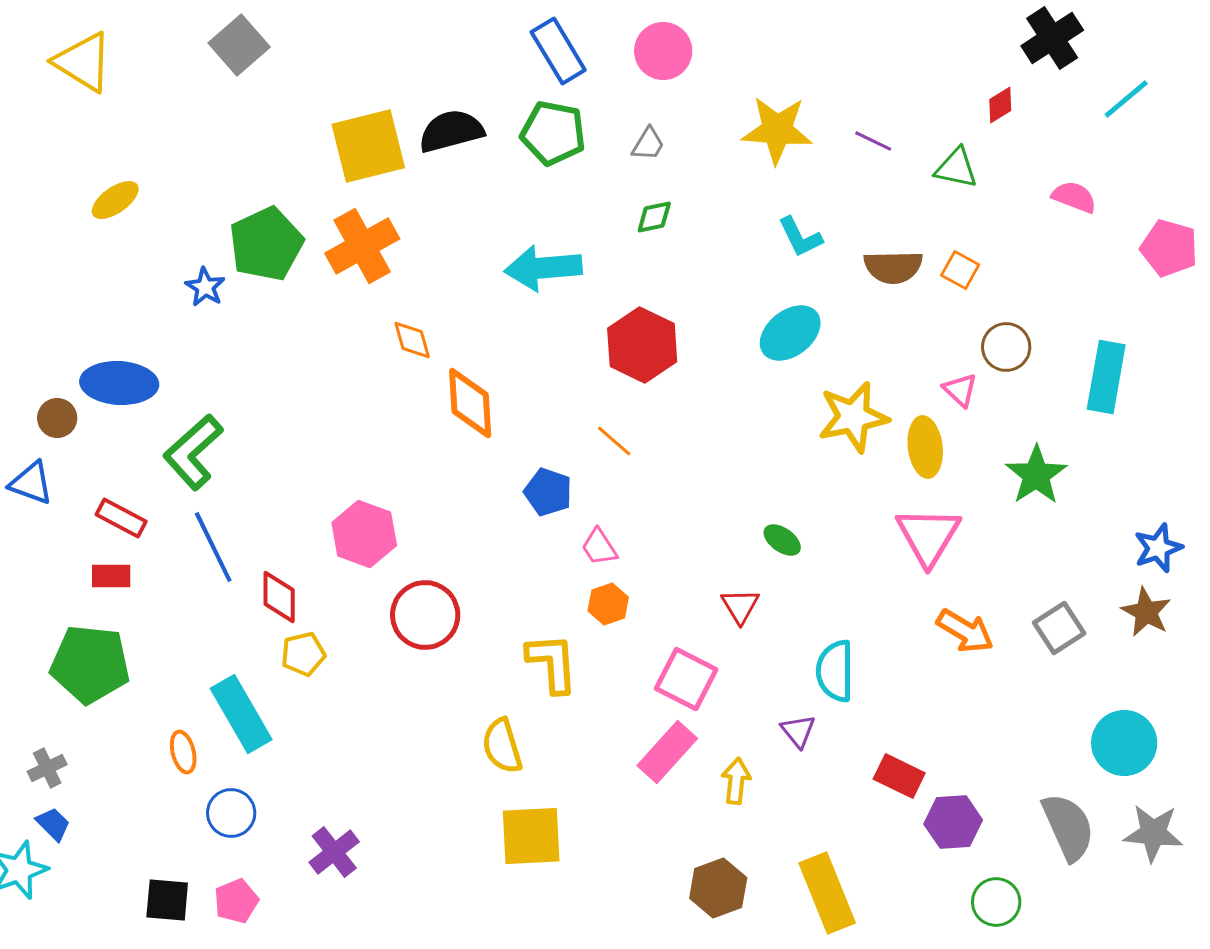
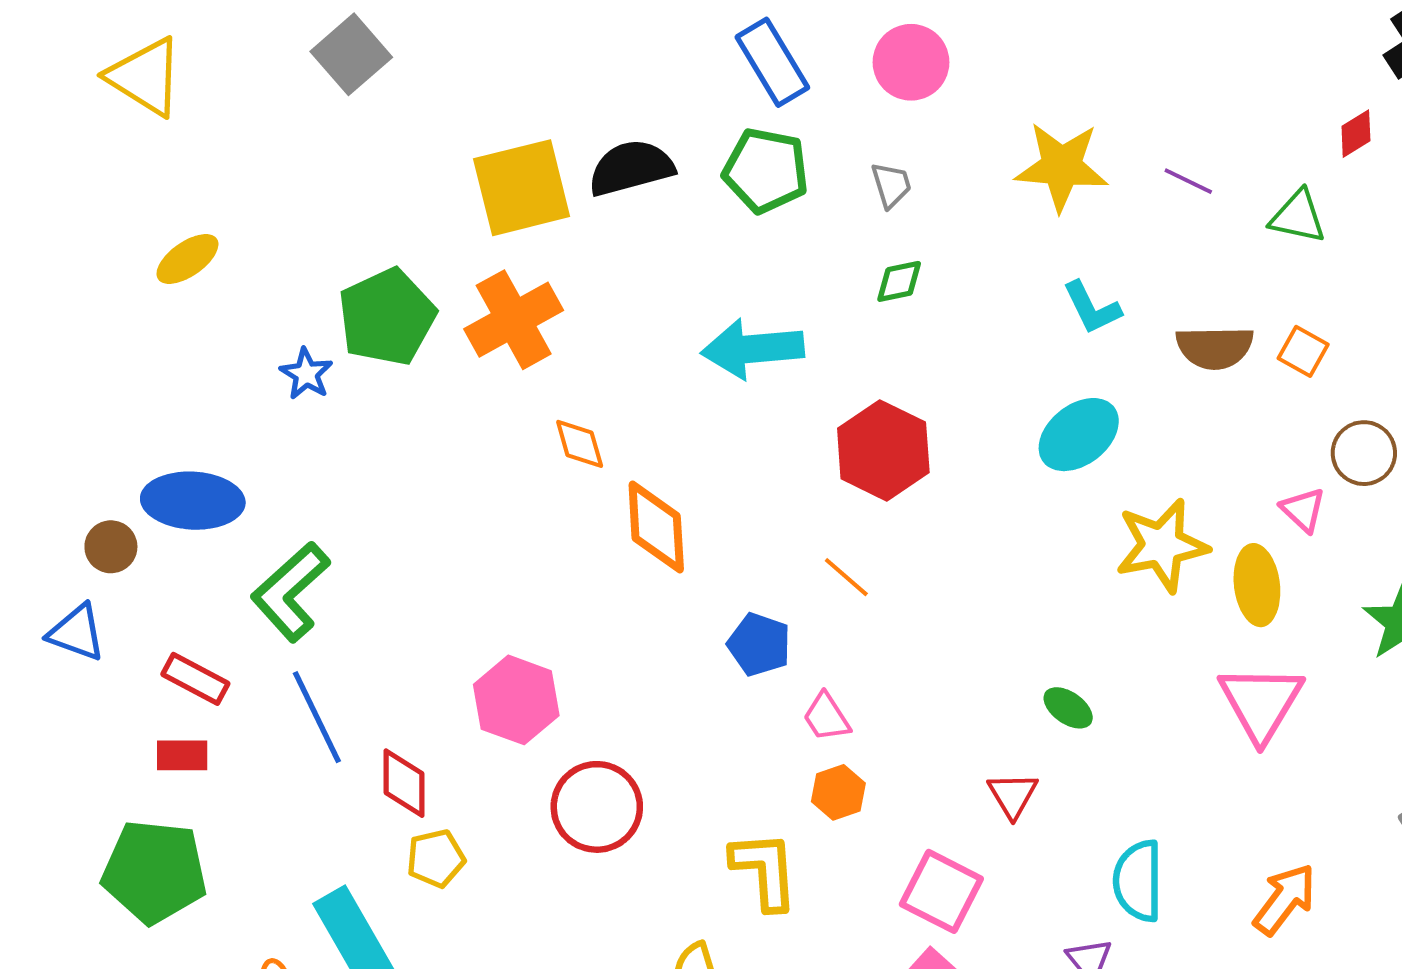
gray trapezoid: (648, 144) -> (891, 185), turned -48
orange arrow: (965, 631) -> (1285, 899), moved, turned -84

